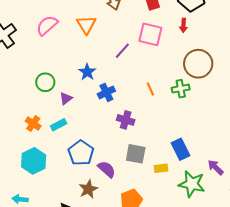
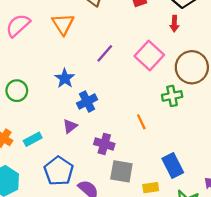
pink square: (150, 34) -> (149, 55), moved, turned 30
orange line: (150, 89) -> (141, 122), moved
purple triangle: (66, 98) -> (70, 126), moved
purple cross: (126, 120) -> (104, 144), moved

